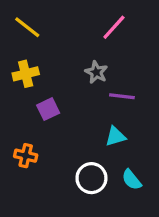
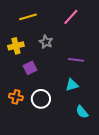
yellow line: (27, 27) -> (28, 17), moved, turned -54
gray star: (96, 72) -> (46, 42), moved
white circle: (91, 178) -> (41, 99), moved

